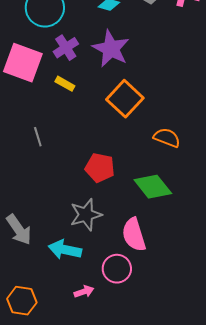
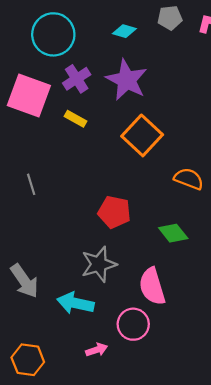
gray line: (38, 137) -> (31, 184), moved
green diamond: (153, 187) -> (173, 233), size x0.7

